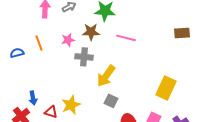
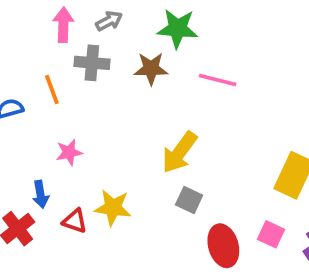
pink star: (68, 40) -> (69, 152), moved
gray cross: (84, 57) -> (92, 63), moved
yellow star: (71, 105) -> (113, 208), turned 30

